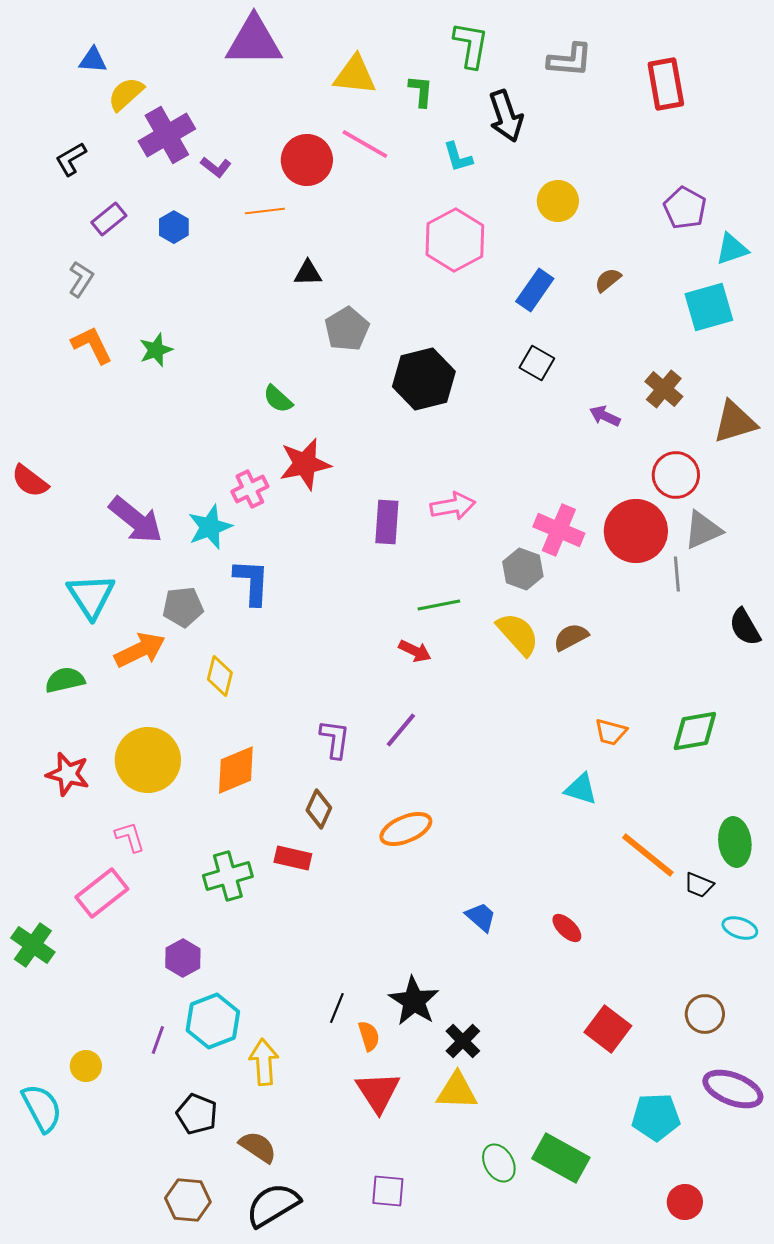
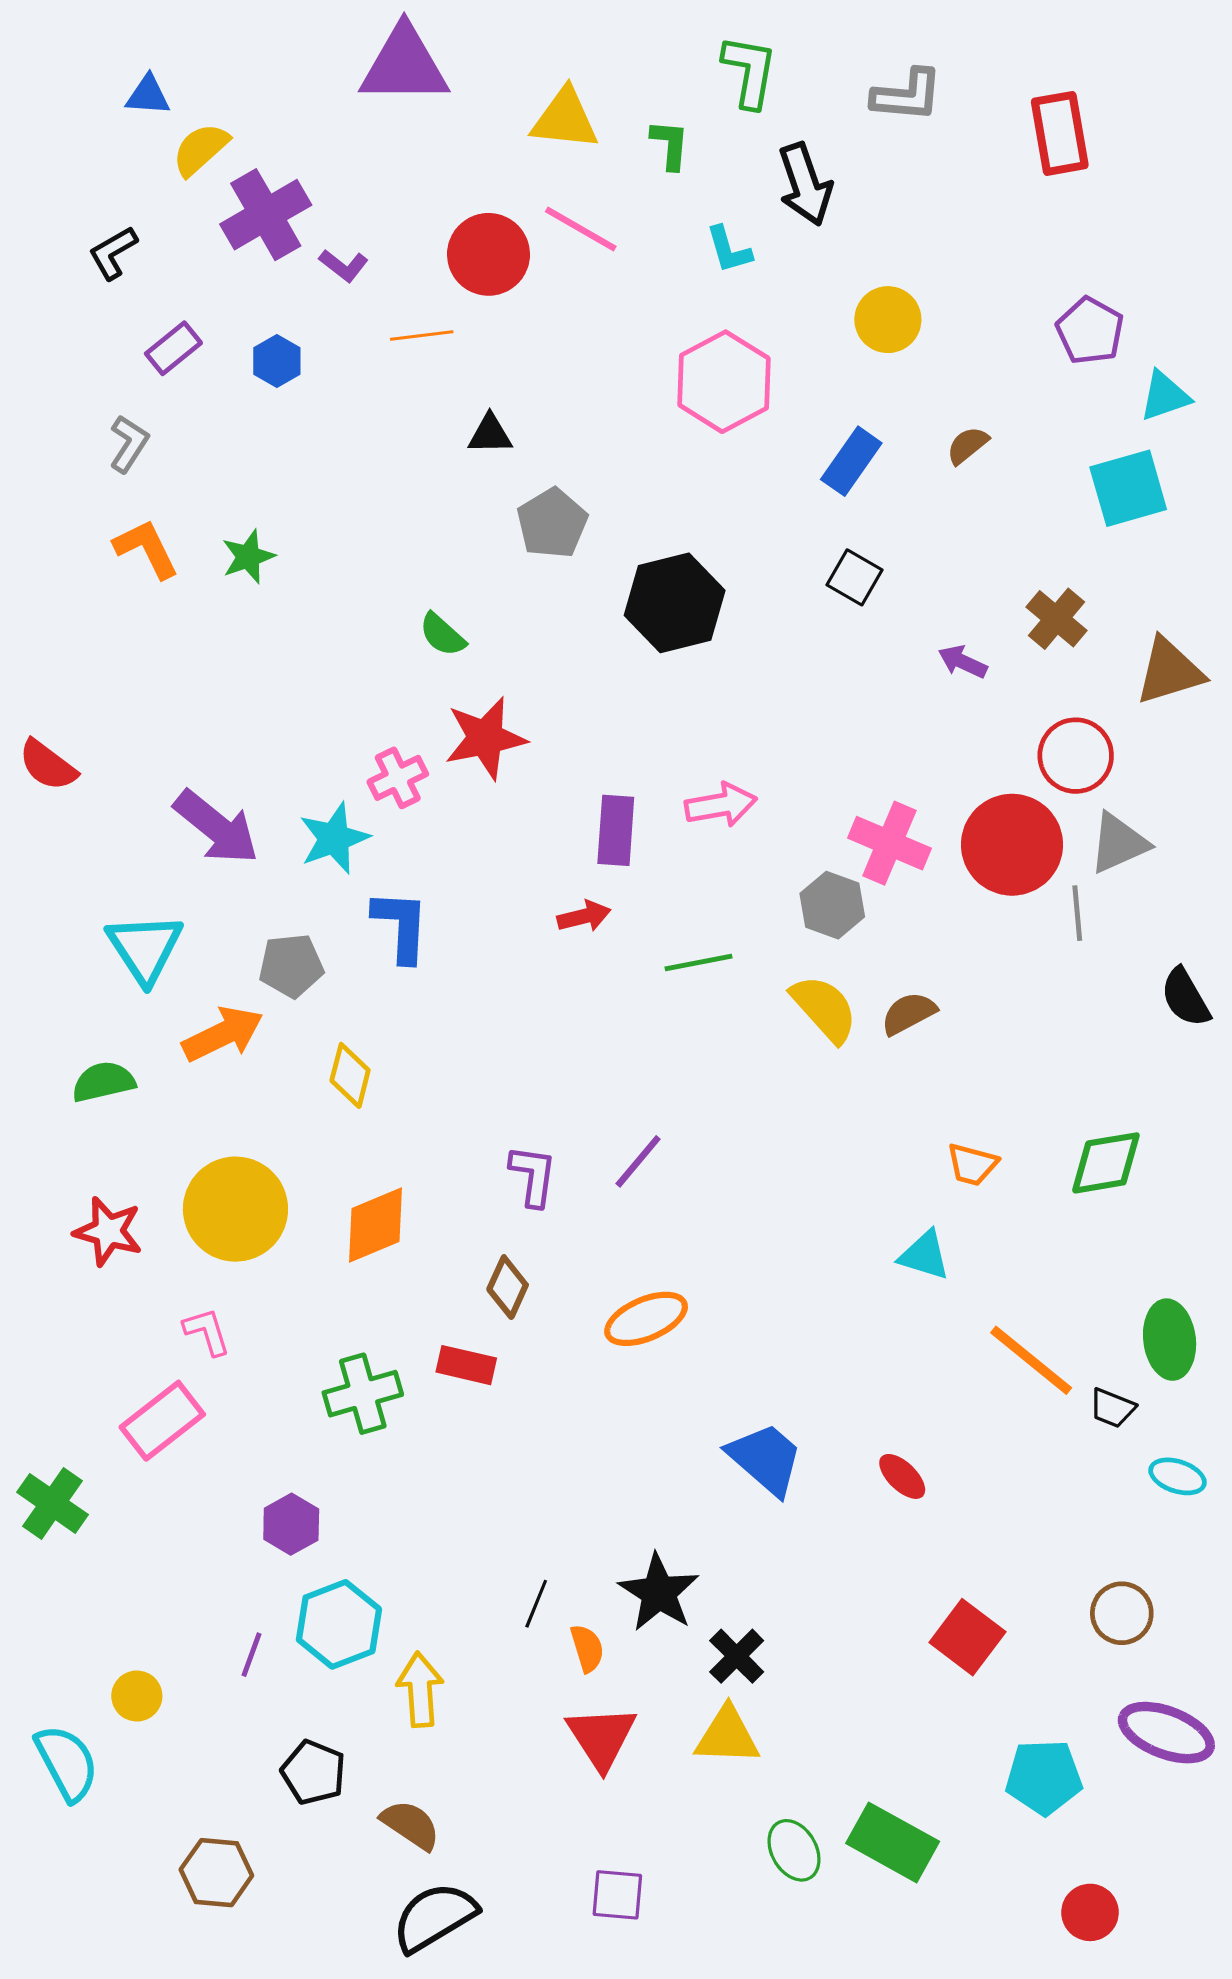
red arrow: (415, 651) -> (584, 916), moved, turned -40
blue trapezoid: (481, 917) -> (765, 1459), size x1.6
brown hexagon: (188, 1200) -> (216, 1873), moved

